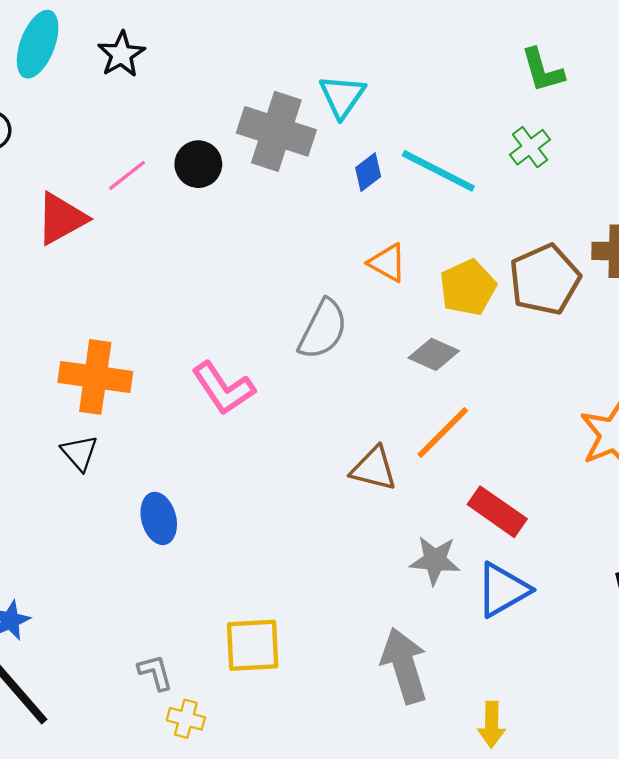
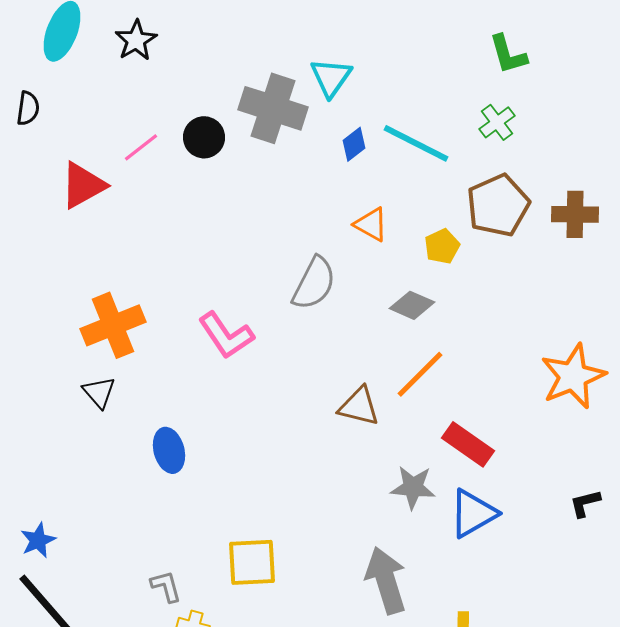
brown pentagon: (545, 280) -> (498, 205), moved
yellow pentagon: (468, 288) -> (442, 246), size x0.7
orange cross: (95, 377) -> (113, 325), turned -30

